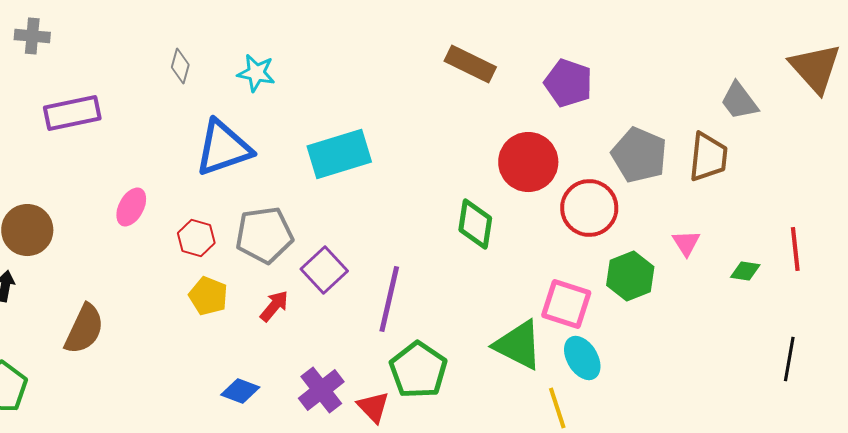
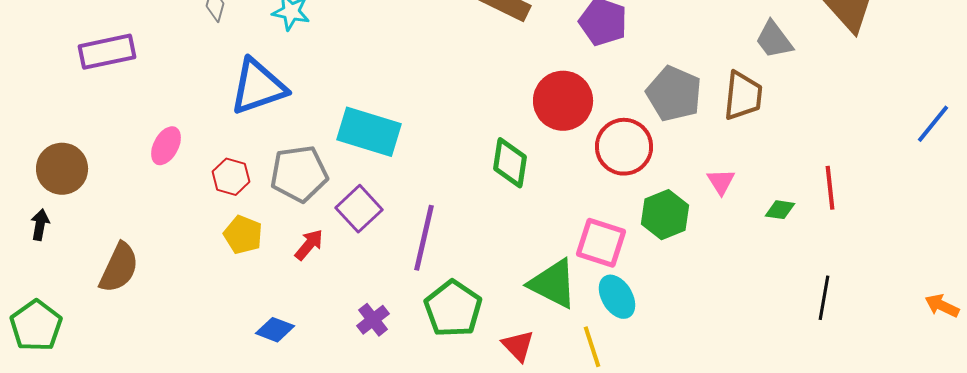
cyan rectangle: (339, 154) -> (369, 132), moved, turned 34
purple cross: (321, 390) -> (373, 320), moved, size x0.7
red triangle: (373, 407) -> (518, 346), moved

